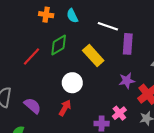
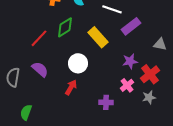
purple rectangle: (128, 44) -> (131, 26), turned 48
purple semicircle: (32, 106) -> (40, 69), moved
pink cross: (119, 113) -> (127, 85), moved

